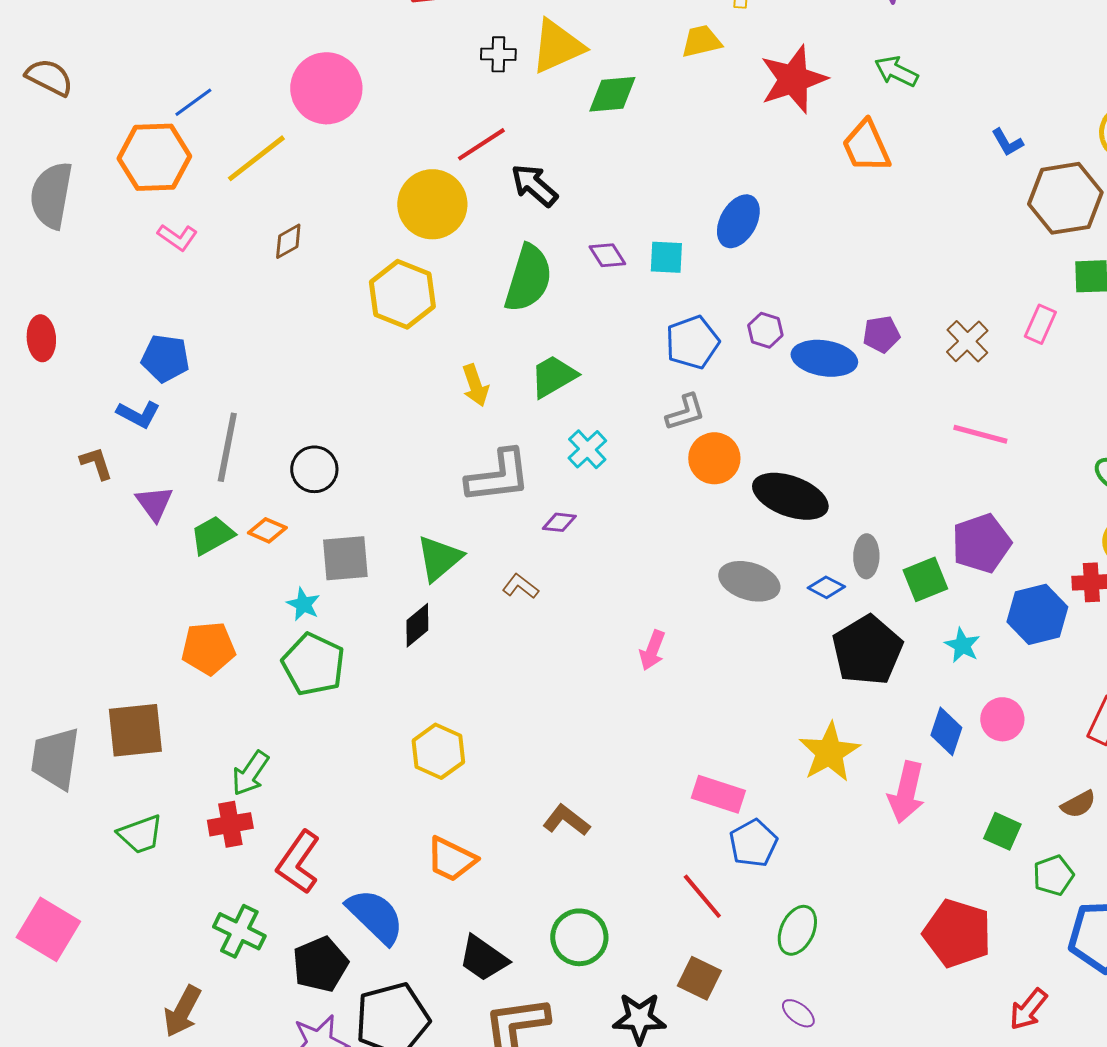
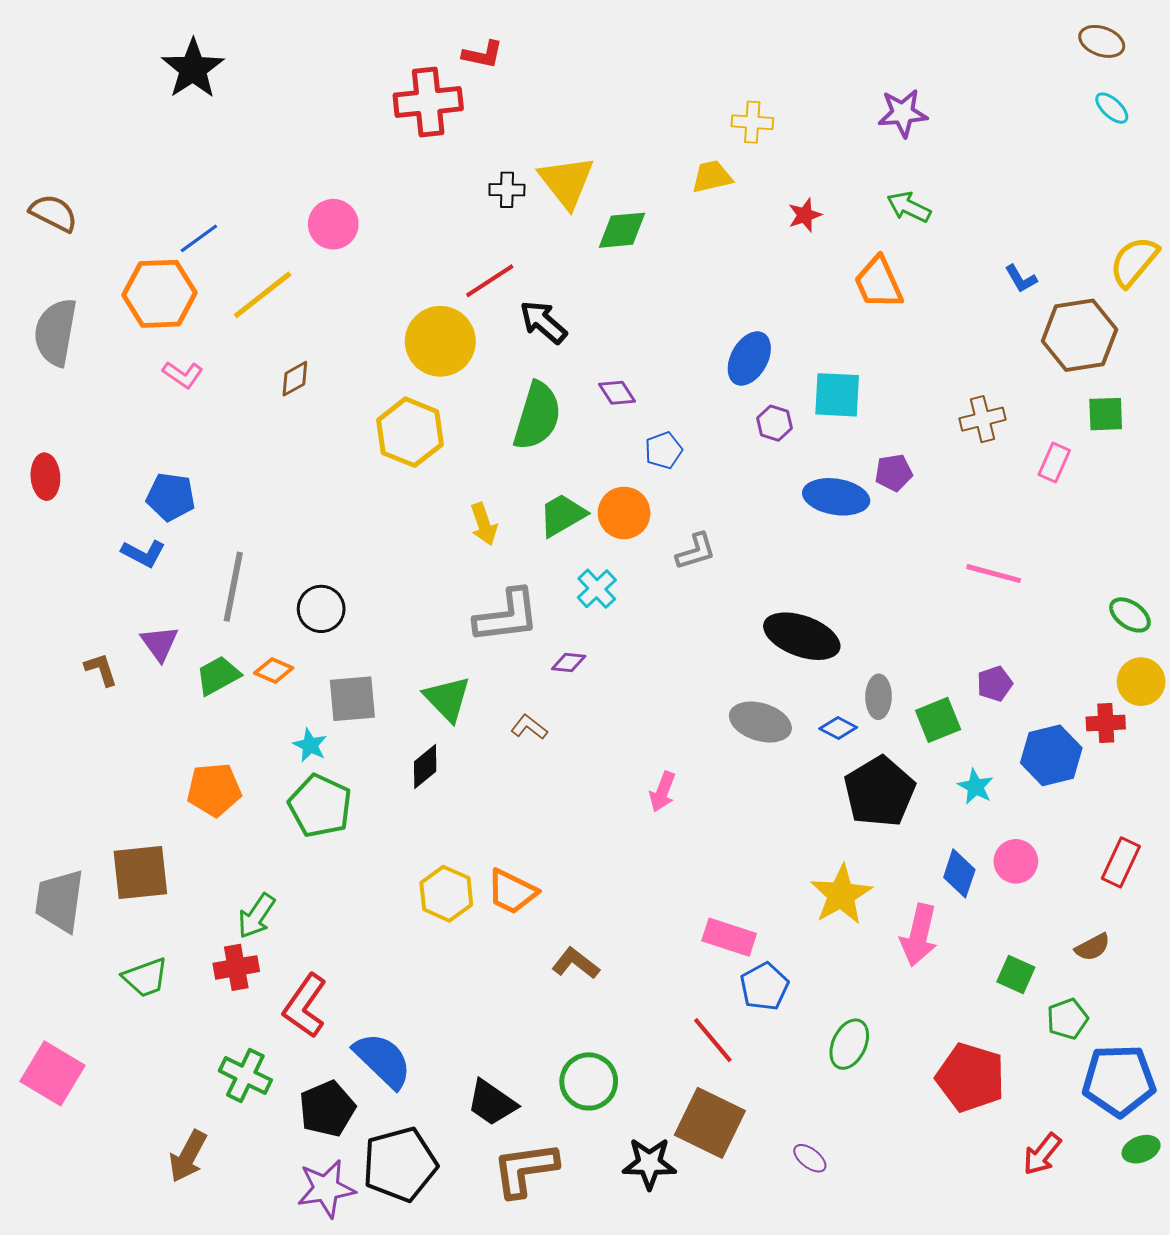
yellow triangle: (557, 46) -> (567, 182), turned -44
red star: (793, 79) -> (805, 215), size x0.5
pink circle: (326, 88) -> (333, 224), size x0.7
cyan square: (666, 257) -> (837, 395), moved, size x1.4
purple hexagon: (765, 330) -> (775, 423), moved
brown cross: (967, 341) -> (983, 419), moved, turned 30
blue pentagon: (692, 342) -> (663, 450), moved, size x0.7
orange circle: (714, 458) -> (624, 513), moved
brown L-shape: (96, 463) -> (101, 669), moved
purple pentagon: (981, 543) -> (995, 684), size x0.6
green triangle: (439, 558) -> (447, 699), turned -34
orange trapezoid: (451, 859) -> (512, 892), moved
green ellipse: (797, 930) -> (849, 1044), moved
brown square: (699, 978) -> (710, 1123), size x1.6

